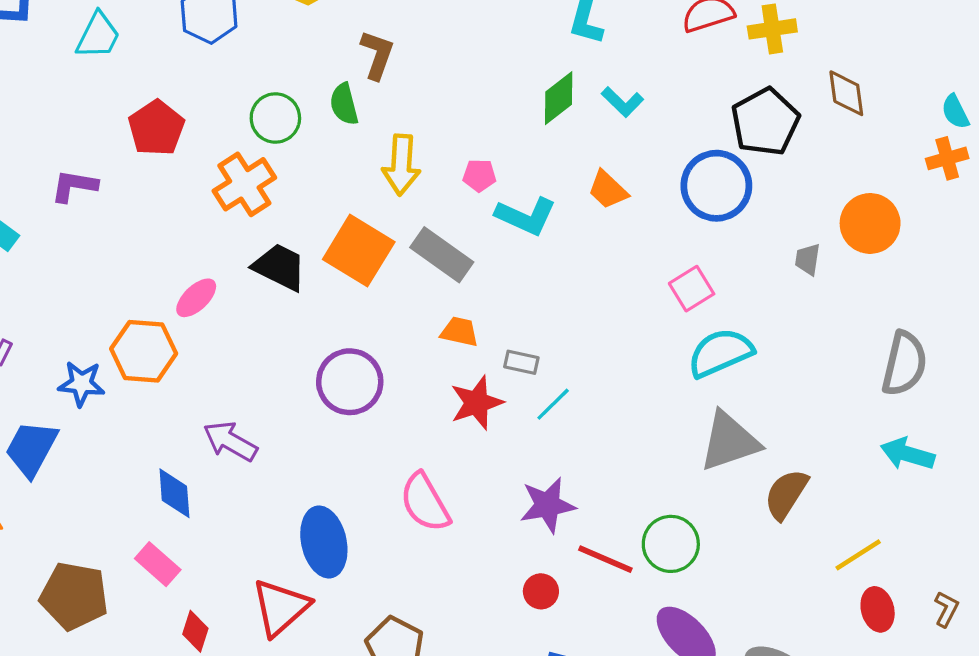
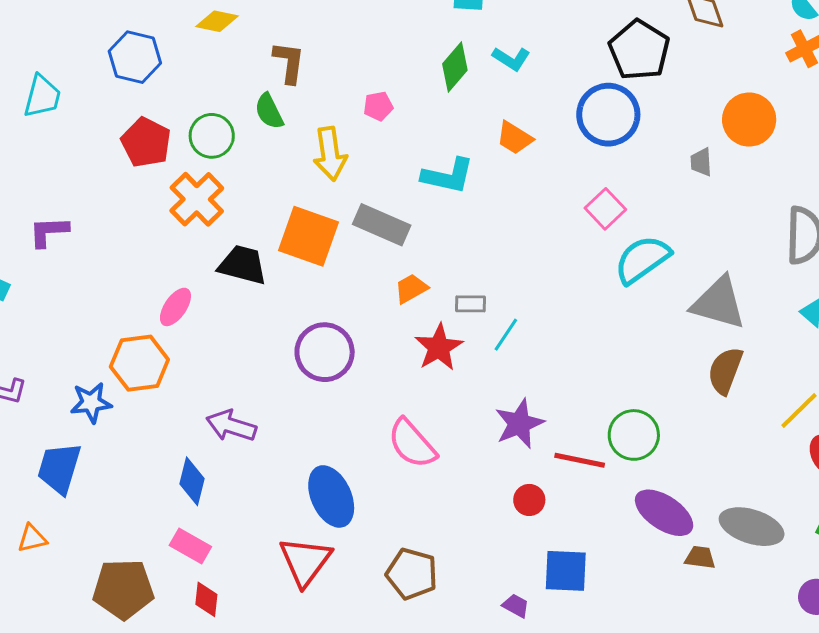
red pentagon: (156, 128) -> (146, 142), moved
pink pentagon: (479, 175) -> (378, 106), moved
orange trapezoid: (460, 332) -> (411, 288), turned -30
gray triangle: (729, 441) -> (718, 303), moved, turned 46
blue diamond: (174, 493) -> (192, 481), turned 30
red diamond: (195, 631) -> (206, 599), moved

